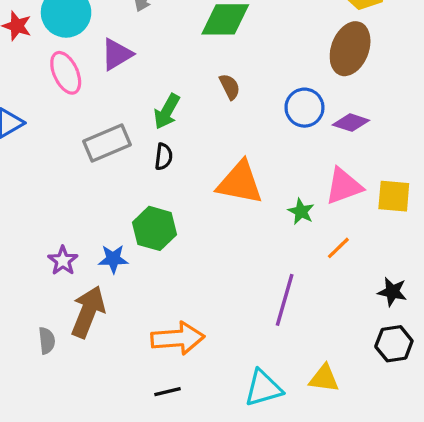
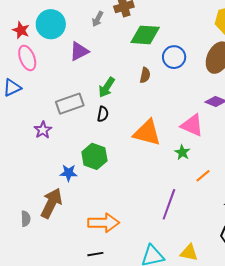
pink ellipse: (66, 73) -> (27, 58), moved
brown semicircle: (230, 87) -> (145, 75), turned 35
blue circle: (304, 108) -> (174, 57), moved
pink triangle: (344, 186) -> (192, 125), moved, turned 40
purple star: (63, 261) -> (43, 130), moved

